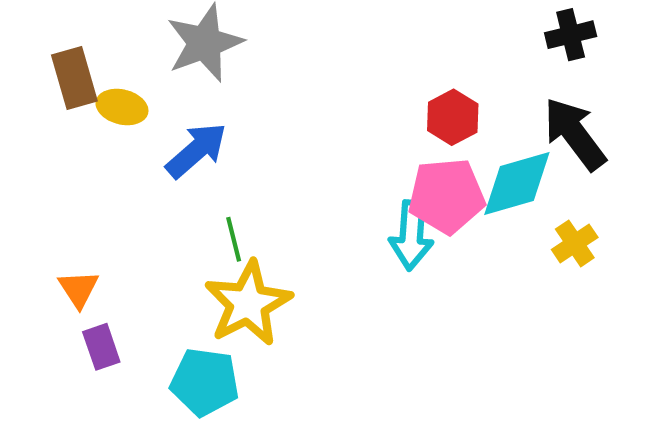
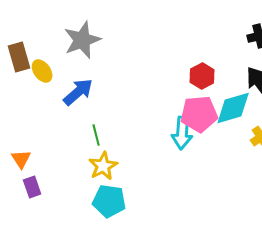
yellow ellipse: (122, 107) -> (42, 71), turned 40
yellow star: (248, 303) -> (103, 166), size x0.7
cyan pentagon: (205, 382) -> (109, 201), moved

